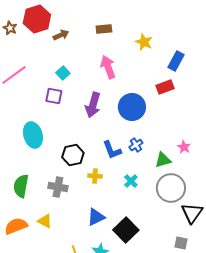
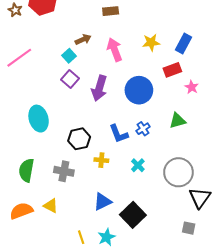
brown arrow: (61, 35) -> (83, 39), moved
yellow star: (144, 42) -> (151, 43), moved, turned -30
purple square: (54, 96) -> (70, 79), moved, turned 30
pink star: (184, 147) -> (192, 87), moved
green triangle: (163, 160) -> (177, 121), moved

